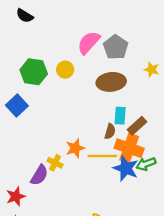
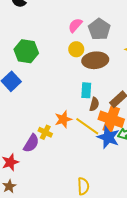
pink semicircle: (89, 43) -> (75, 25), size x0.7
yellow circle: (65, 70) -> (76, 49), moved
cyan rectangle: (120, 116) -> (86, 90), moved
yellow line: (102, 156) -> (87, 126), turned 35

